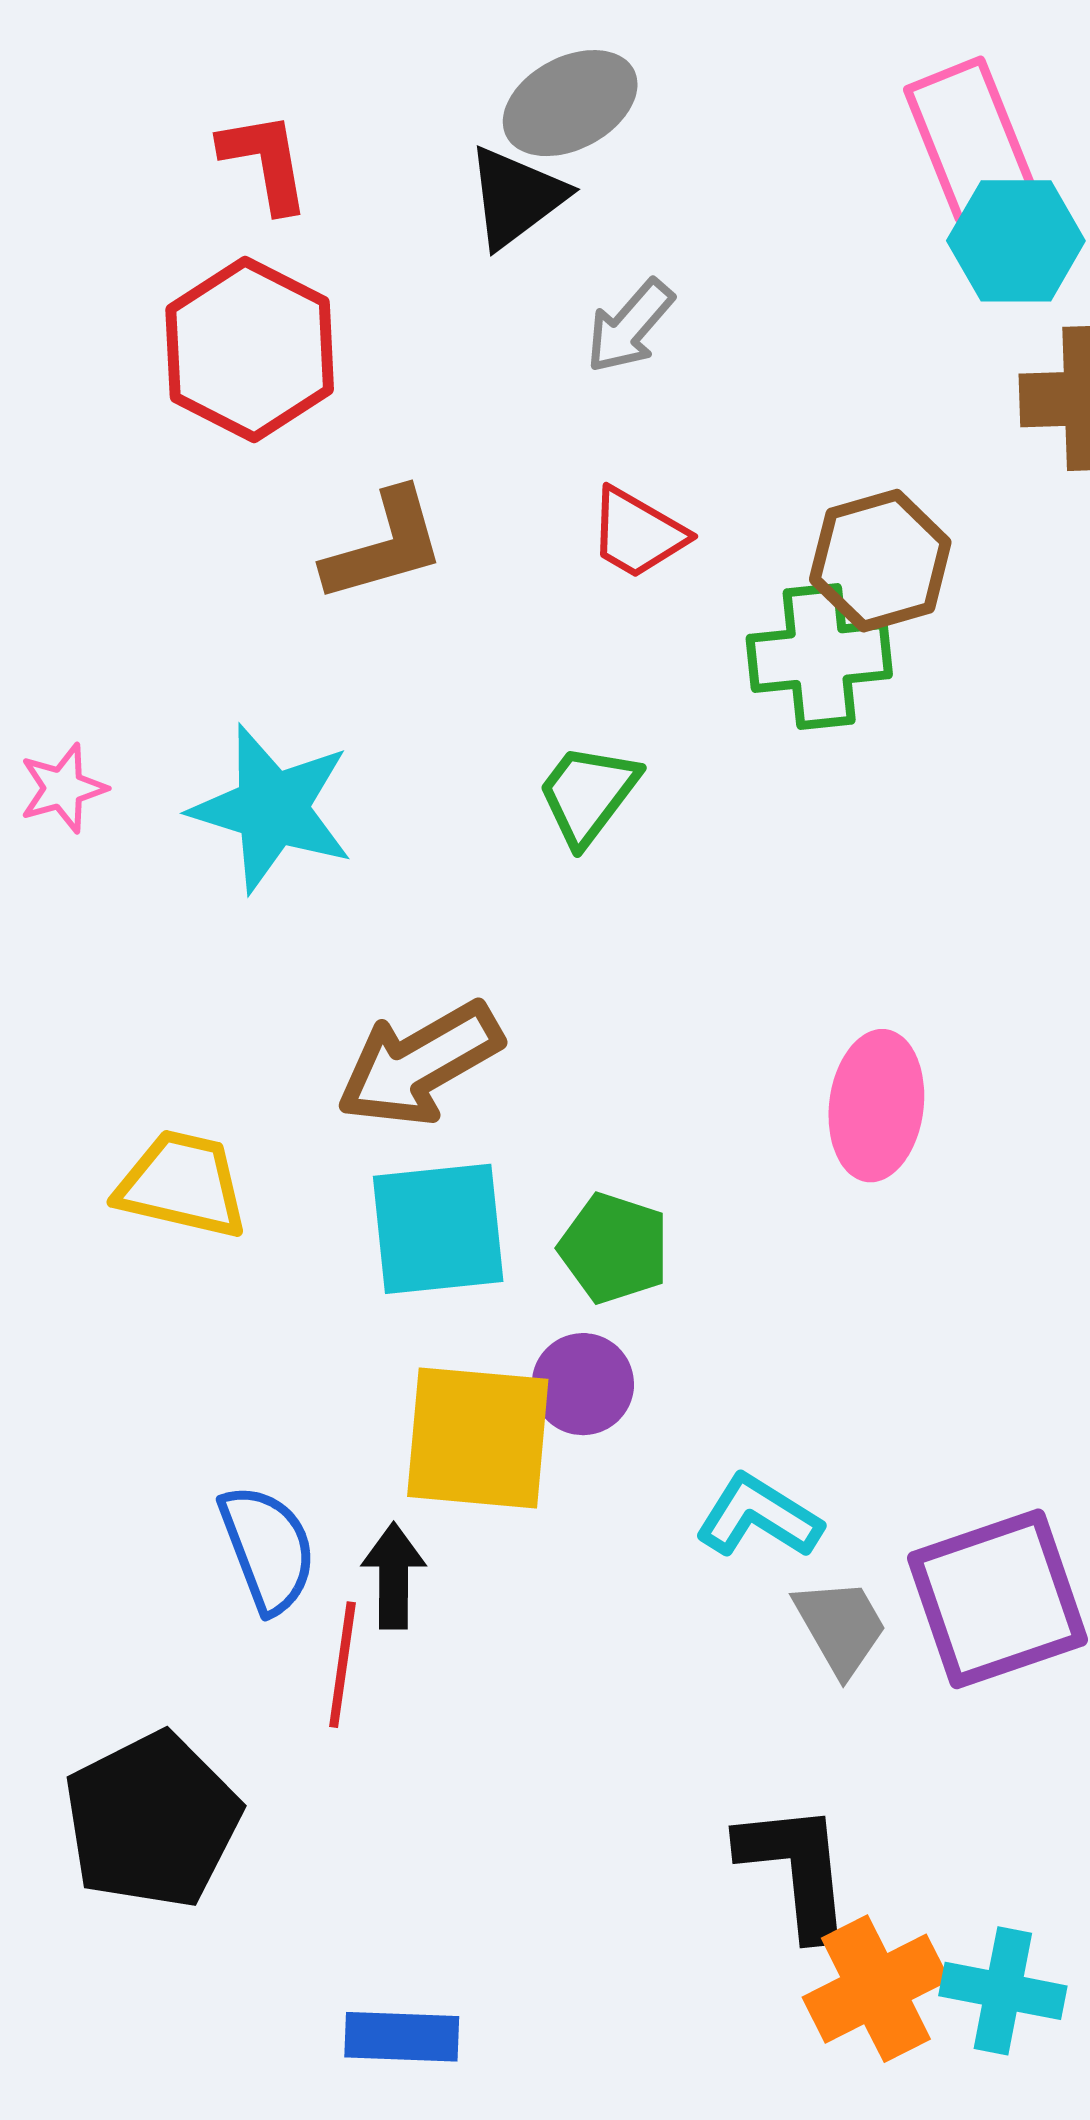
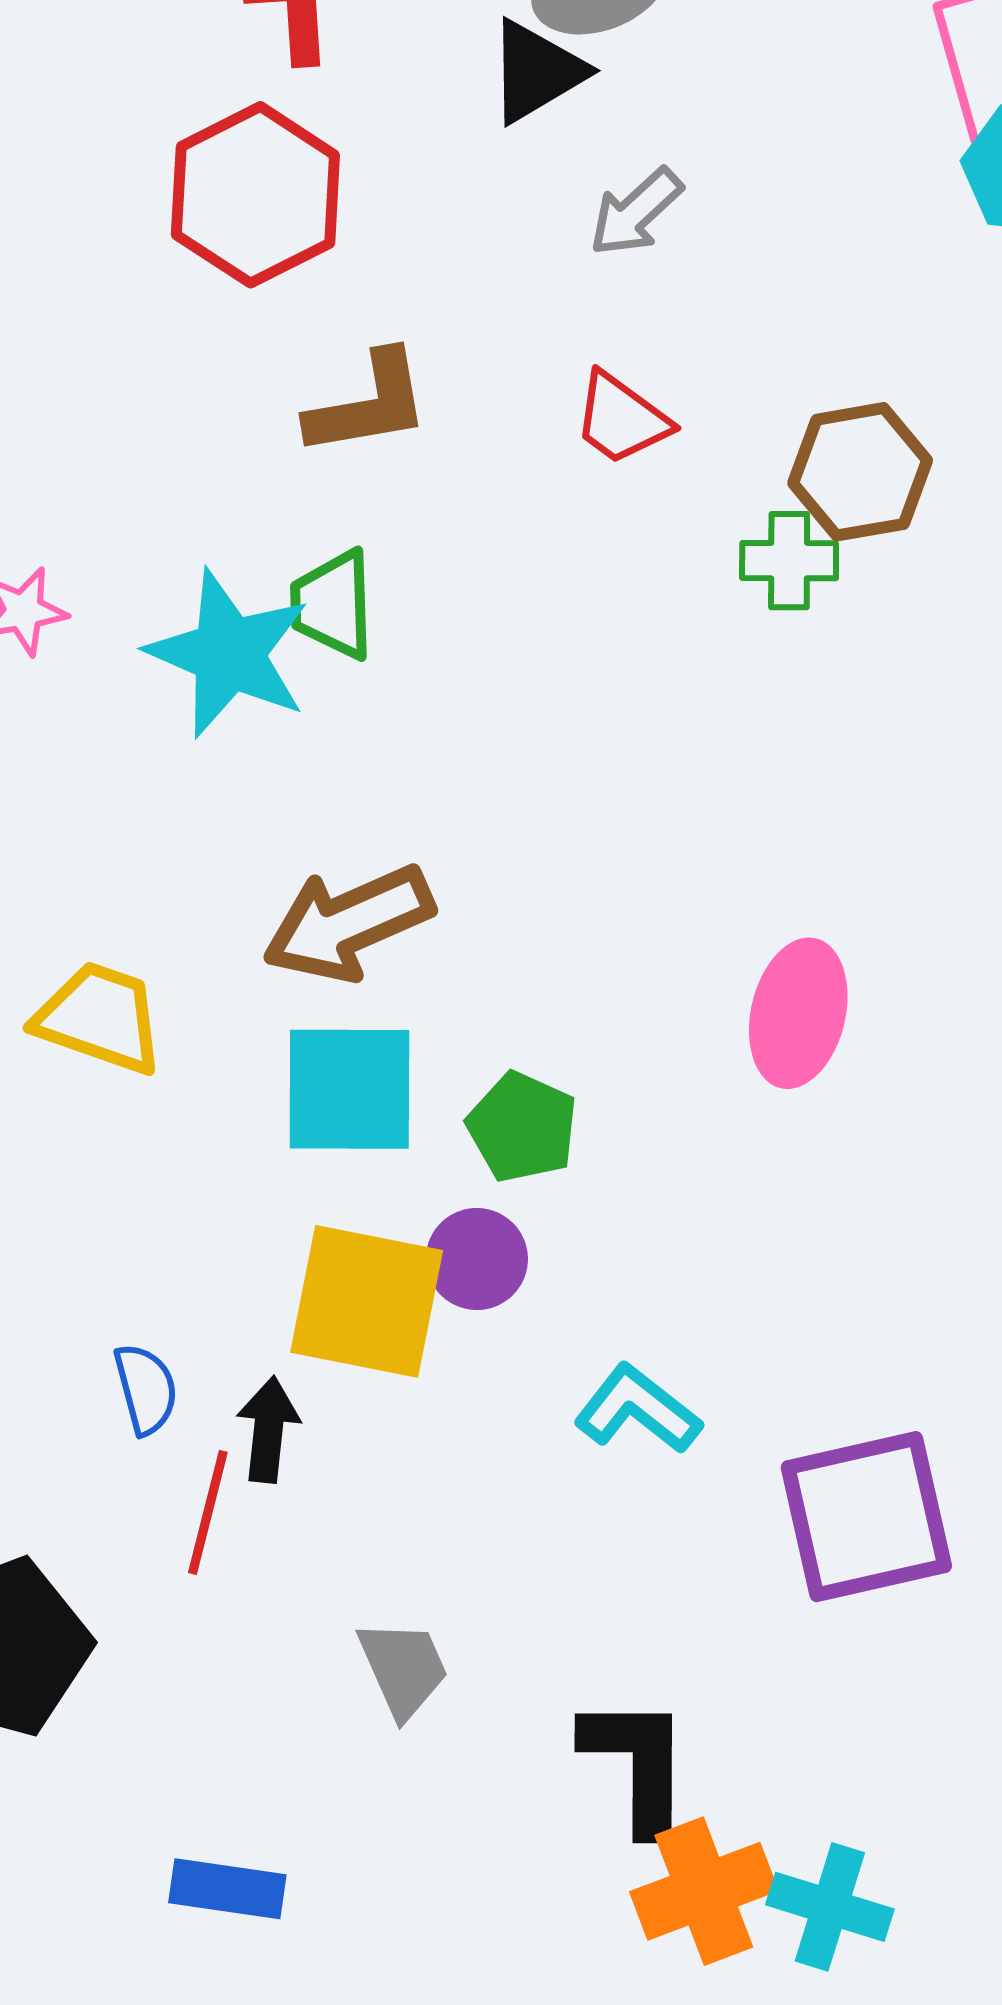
green cross: (819, 657) -> (789, 561), size x0.7
green trapezoid: (588, 794) -> (333, 605), moved, turned -45
blue semicircle: (268, 1549) -> (146, 1389), size x0.7
gray trapezoid: (840, 1627) -> (403, 1668), moved

